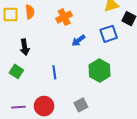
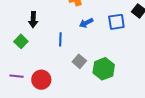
green hexagon: (99, 70) -> (104, 69), moved
blue line: (54, 72) -> (60, 39), moved
gray square: (81, 105) -> (79, 61), moved, turned -32

